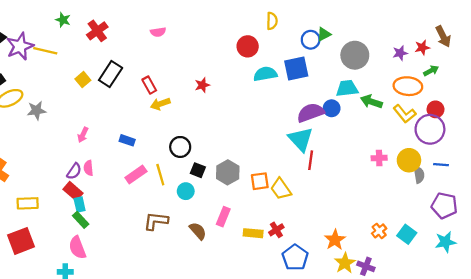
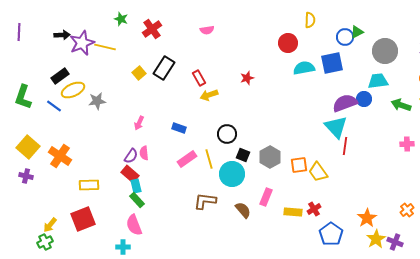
green arrow: (371, 102) -> (401, 105), moved
cyan circle: (186, 191) -> (232, 174), size x1.6

